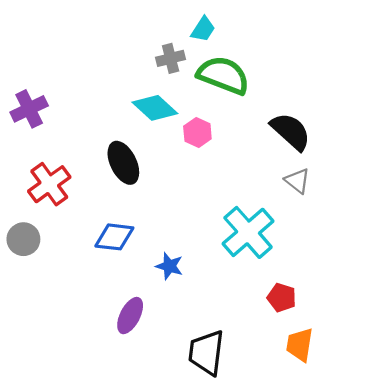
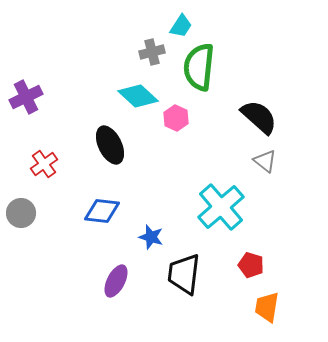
green semicircle: (223, 75) -> (199, 67), turned -105
red cross: (49, 184) -> (44, 164), size x0.7
black trapezoid: (206, 353) -> (184, 274), moved

